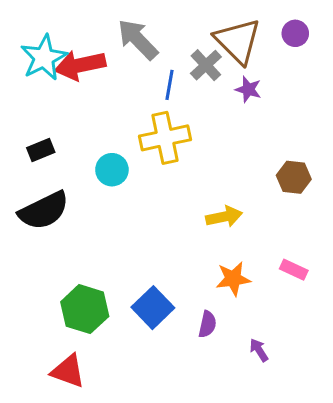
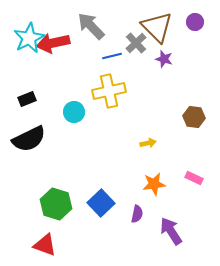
blue line: (170, 85) -> (112, 56), turned 66
yellow arrow: (224, 217) -> (148, 143), size x0.7
purple arrow: (259, 350) -> (171, 231), size x1.8

